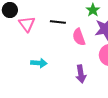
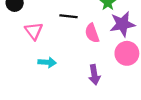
pink triangle: (27, 24) -> (34, 31), moved

